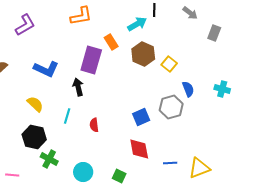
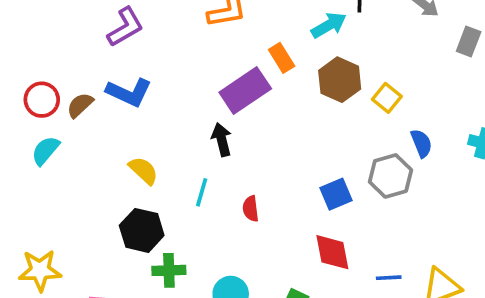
purple rectangle: (91, 60) -> (245, 91), turned 40
blue L-shape: (46, 69) -> (129, 92), moved
green cross: (49, 159) -> (169, 270), turned -30

